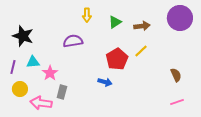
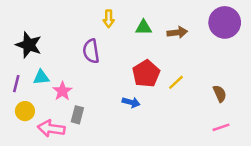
green triangle: (115, 22) -> (144, 27), turned 32
purple semicircle: (73, 41) -> (91, 51), turned -90
yellow line: (141, 51) -> (176, 82), moved

